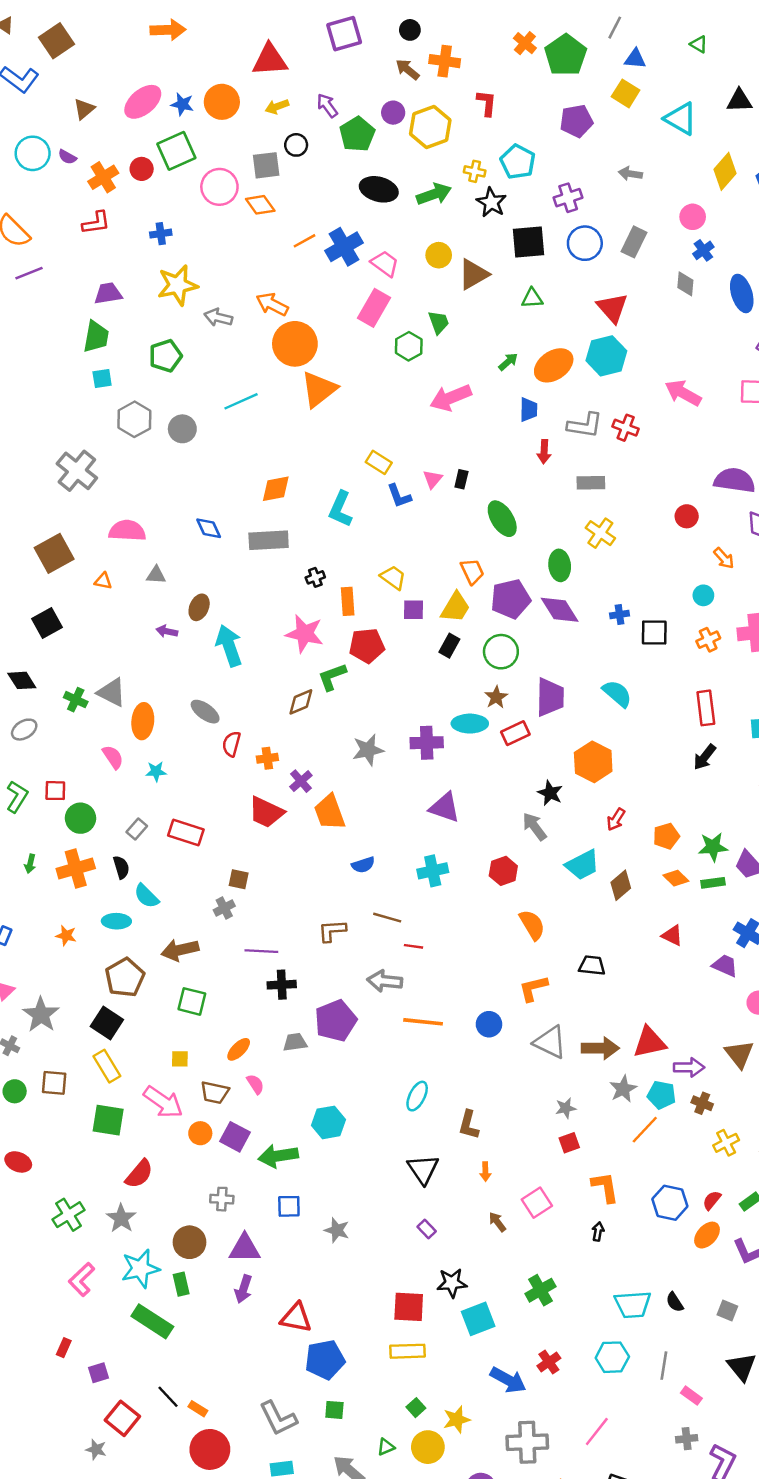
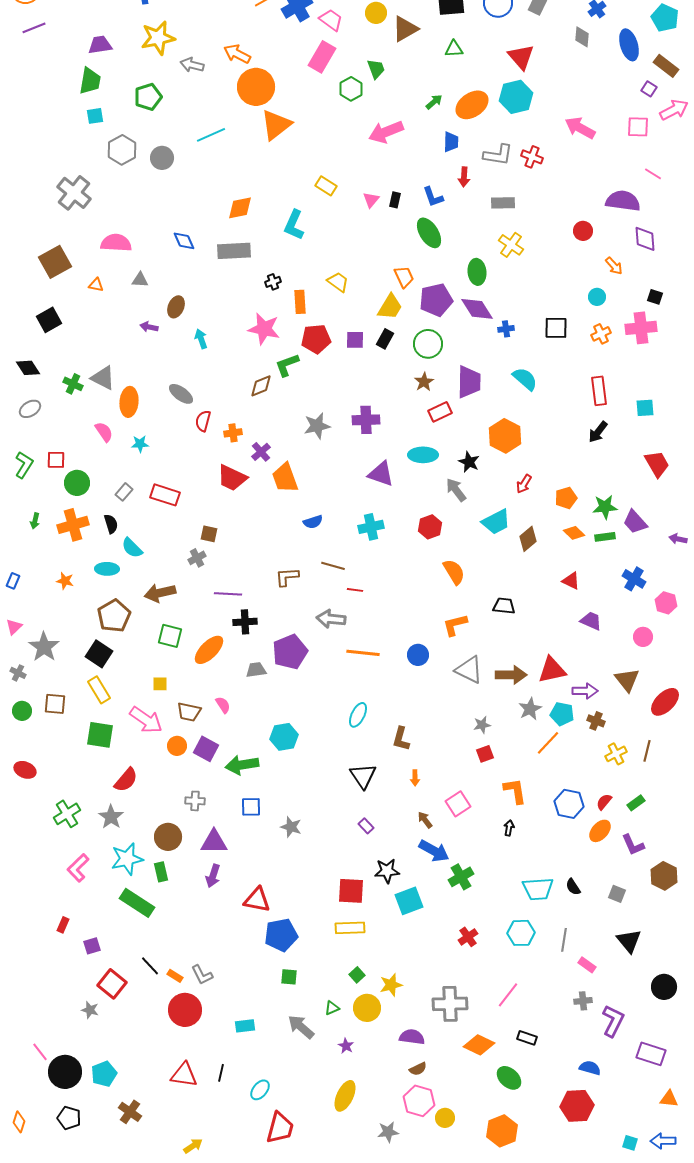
blue L-shape: (399, 496) -> (433, 197), moved
purple square: (414, 610) -> (355, 340), moved
blue cross: (620, 615) -> (506, 329), moved
cyan arrow: (229, 646) -> (201, 339), size x0.6
cyan ellipse: (470, 724) -> (423, 455), moved
purple trapezoid: (725, 966) -> (591, 621), moved
orange ellipse: (239, 1049) -> (209, 650), moved, size x1.5
blue arrow: (508, 1380) -> (434, 851), moved
gray L-shape: (278, 1418) -> (202, 975), moved, size x0.7

